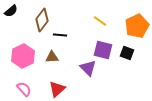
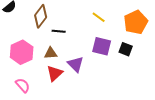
purple triangle: (88, 68) -> (76, 64), moved
red triangle: (57, 89) -> (55, 73), moved

